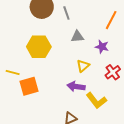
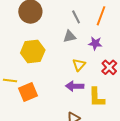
gray line: (66, 13) -> (76, 17), moved
yellow L-shape: (96, 100) -> (97, 97), turned 45

